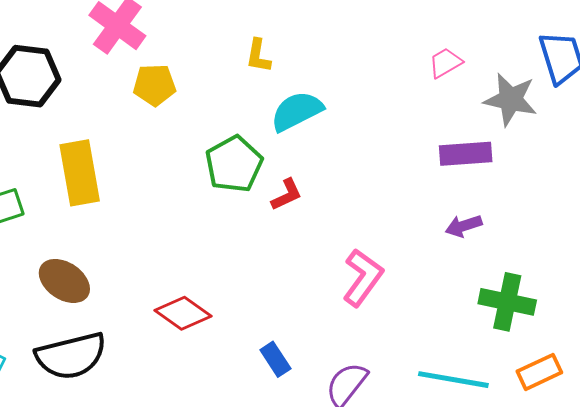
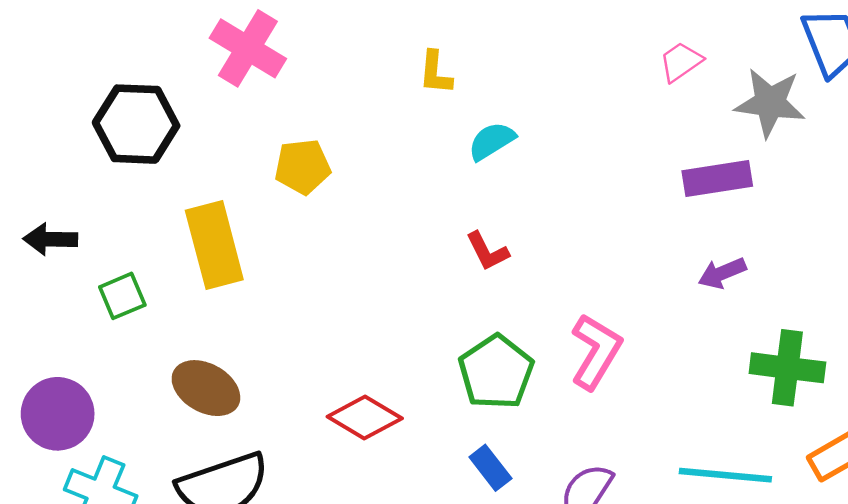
yellow pentagon: (154, 85) -> (303, 167), moved
cyan semicircle: (297, 111) -> (492, 141), size x0.7
green pentagon: (234, 164) -> (496, 372), moved
red L-shape: (287, 195) -> (487, 251), turned 93

